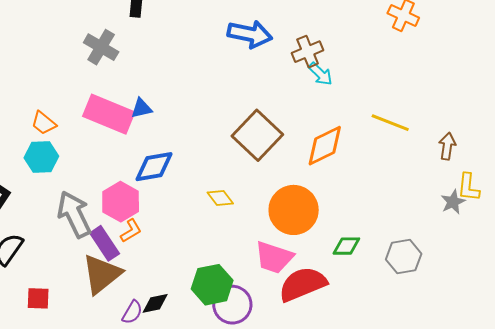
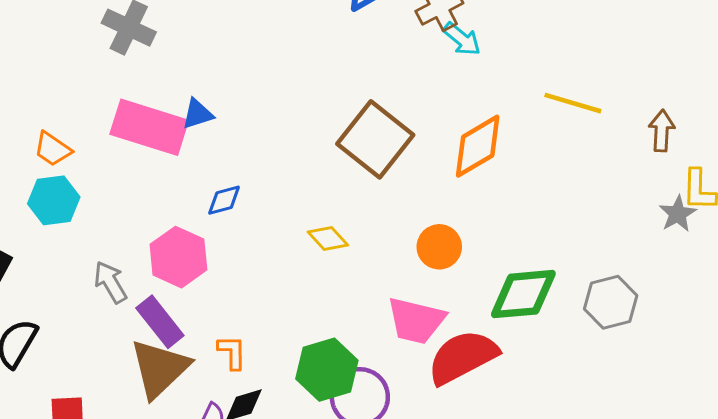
blue diamond: (154, 167) -> (224, 200), size x0.6
orange circle: (294, 210) -> (439, 247), size x0.6
gray arrow: (74, 214) -> (110, 282), size x0.6
orange L-shape: (131, 231) -> (232, 352), moved, turned -55
green diamond: (346, 246) -> (523, 294), size x1.6

